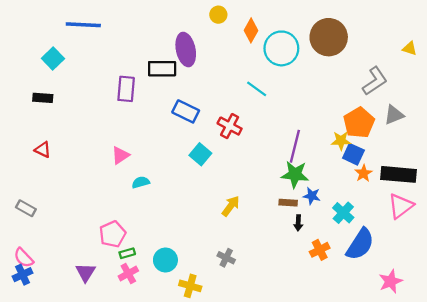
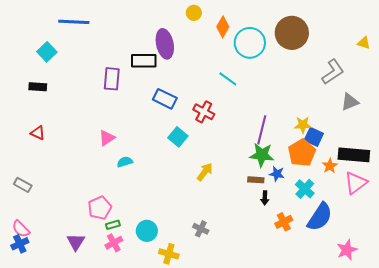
orange pentagon: (359, 123) -> (302, 153), moved
orange star: (364, 173) -> (330, 166), moved
yellow arrow: (231, 206) -> (205, 172), moved

